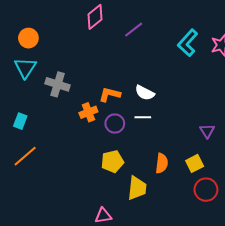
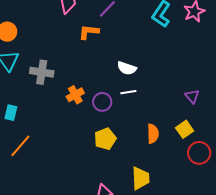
orange L-shape: (110, 95) -> (89, 32), moved
yellow trapezoid: (137, 188) -> (141, 178), moved

